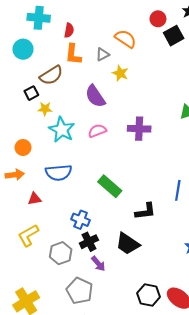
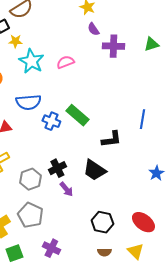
purple semicircle: (95, 96) -> (93, 29), moved, size x0.6
purple cross: (139, 129) -> (113, 46), moved
blue cross: (81, 220) -> (51, 121), moved
gray pentagon: (79, 291) -> (30, 215), moved
black hexagon: (149, 295) -> (102, 222), moved

